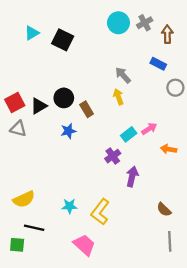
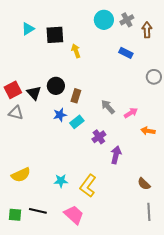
black square: (63, 40) -> (55, 35), turned -30
blue rectangle: (158, 64) -> (126, 53), moved
gray arrow: (123, 75) -> (108, 107), moved
yellow arrow: (118, 97) -> (76, 51), moved
black triangle: (39, 106) -> (34, 93), turned -42
brown rectangle: (87, 109) -> (76, 96), turned 48
cyan rectangle: (129, 134) -> (77, 122), moved
black line: (34, 228) -> (38, 211), moved

